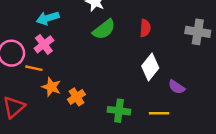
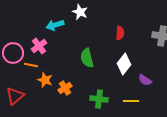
cyan arrow: (48, 18) -> (55, 25), moved
green semicircle: (104, 29) -> (87, 58), moved, turned 114

